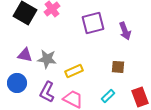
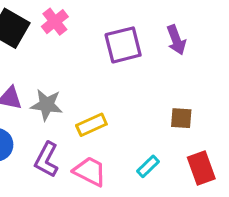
purple arrow: (125, 31) -> (176, 40), moved
brown square: (118, 67) -> (181, 118), moved

